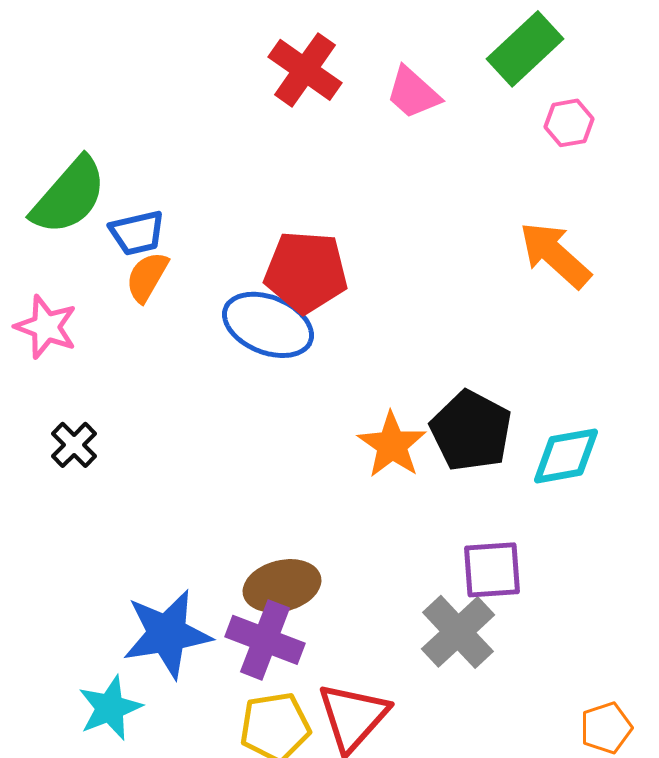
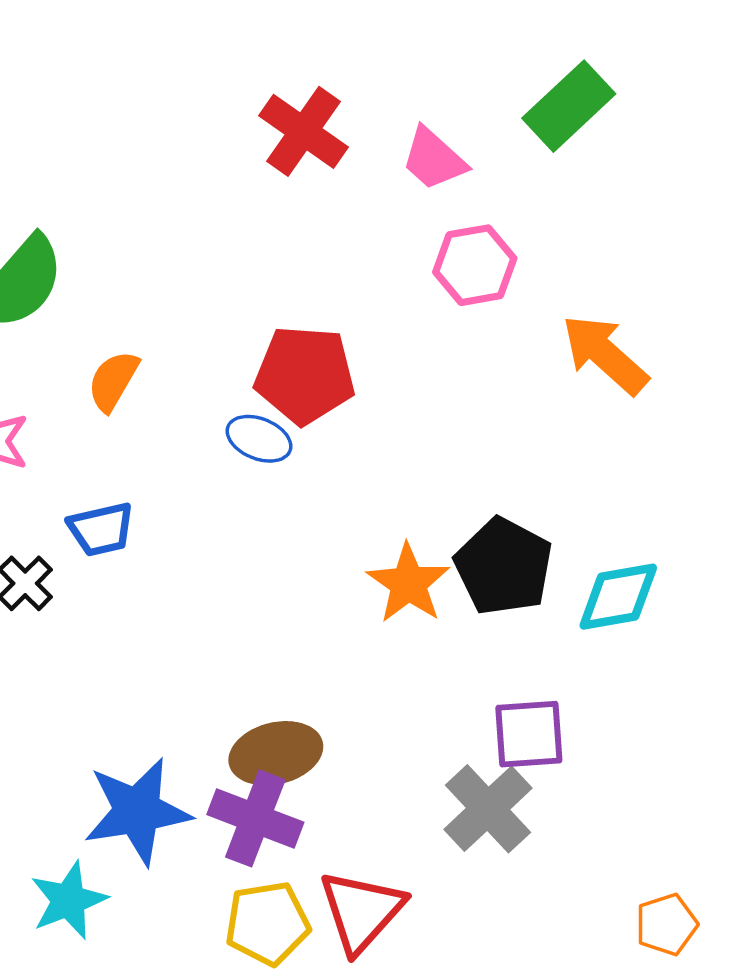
pink hexagon: (569, 123) -> (475, 265), moved, size x1.4
blue trapezoid: (137, 233) -> (101, 529), moved
blue ellipse: (268, 325) -> (259, 439), size x0.6

